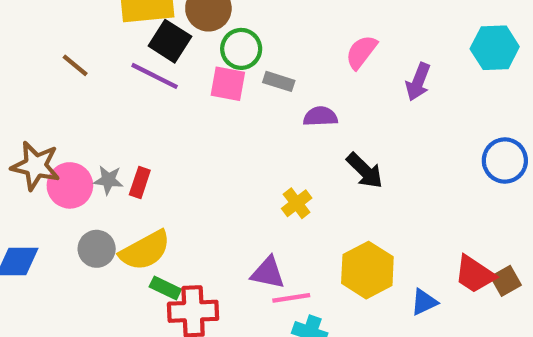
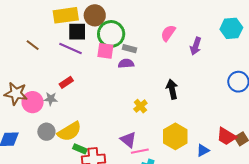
black square: (170, 41) -> (77, 32), turned -30
green circle: (241, 49) -> (111, 34), size x1.4
purple semicircle: (320, 116) -> (126, 64), moved
black arrow: (365, 171) -> (172, 89), turned -144
red rectangle: (140, 182) -> (66, 82), moved, turned 40
purple triangle: (268, 273) -> (128, 140), turned 30

